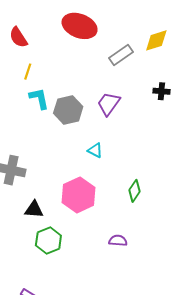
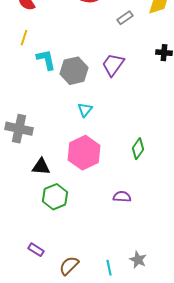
gray rectangle: (121, 55) -> (125, 18), size x0.7
yellow line: (28, 72) -> (24, 38), moved
cyan triangle: (95, 150) -> (85, 110), moved, turned 42

